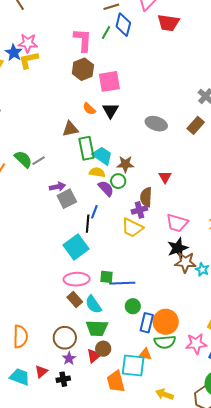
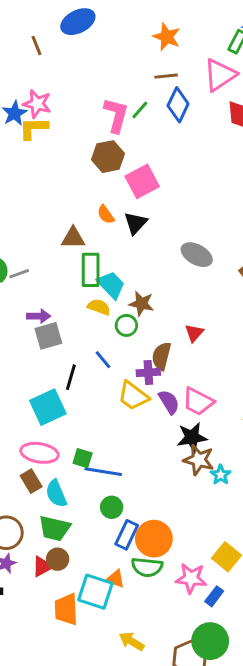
green line: (106, 33) -> (140, 110), moved
pink square: (109, 81) -> (142, 181), turned -30
purple semicircle: (106, 188) -> (169, 402), moved
blue line: (94, 212) -> (103, 360), moved, turned -72

